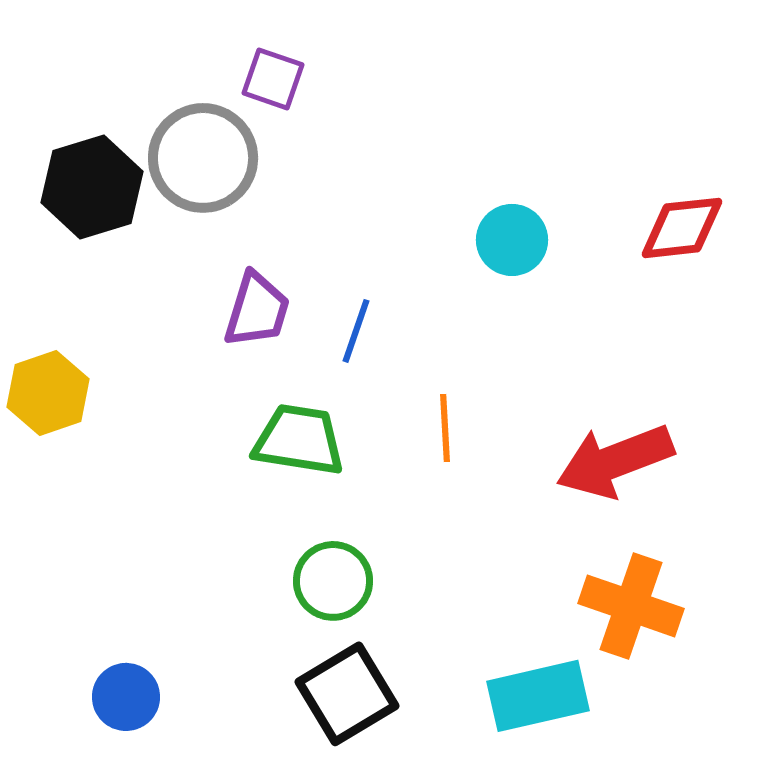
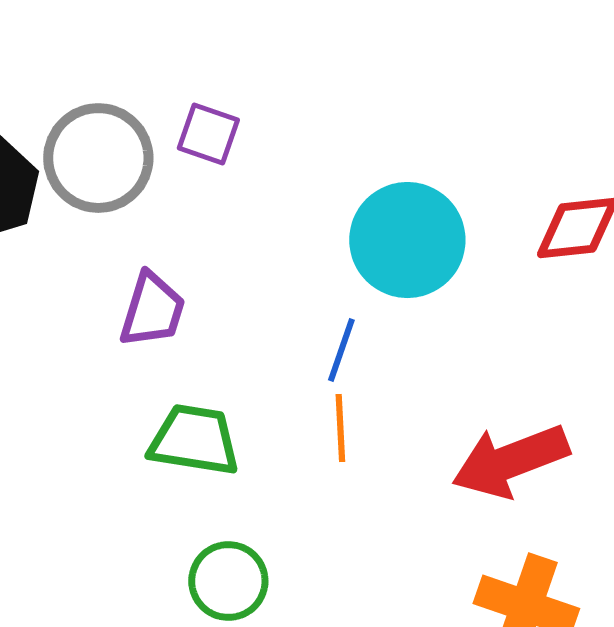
purple square: (273, 79) -> (208, 134), moved
cyan circle: (512, 240) -> (407, 240), size x1.6
blue line: (356, 331) -> (341, 350), moved

